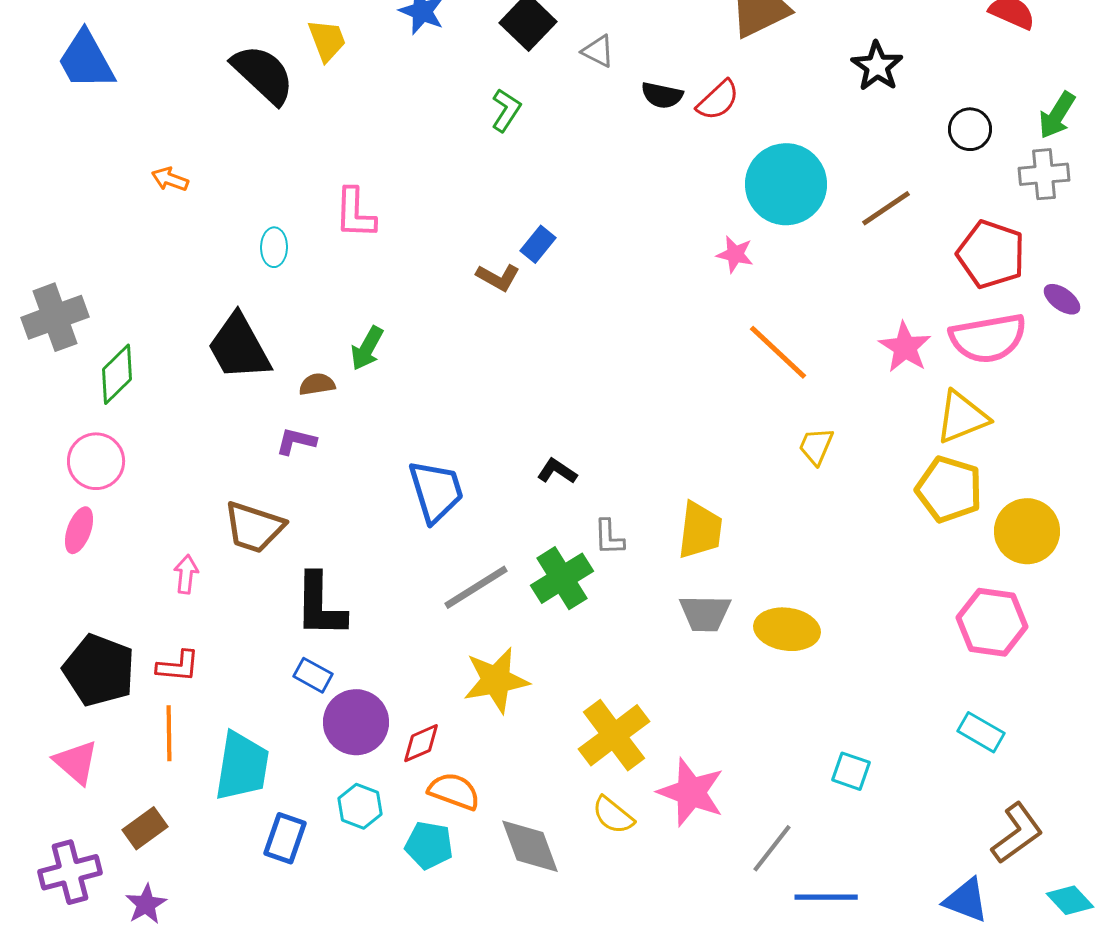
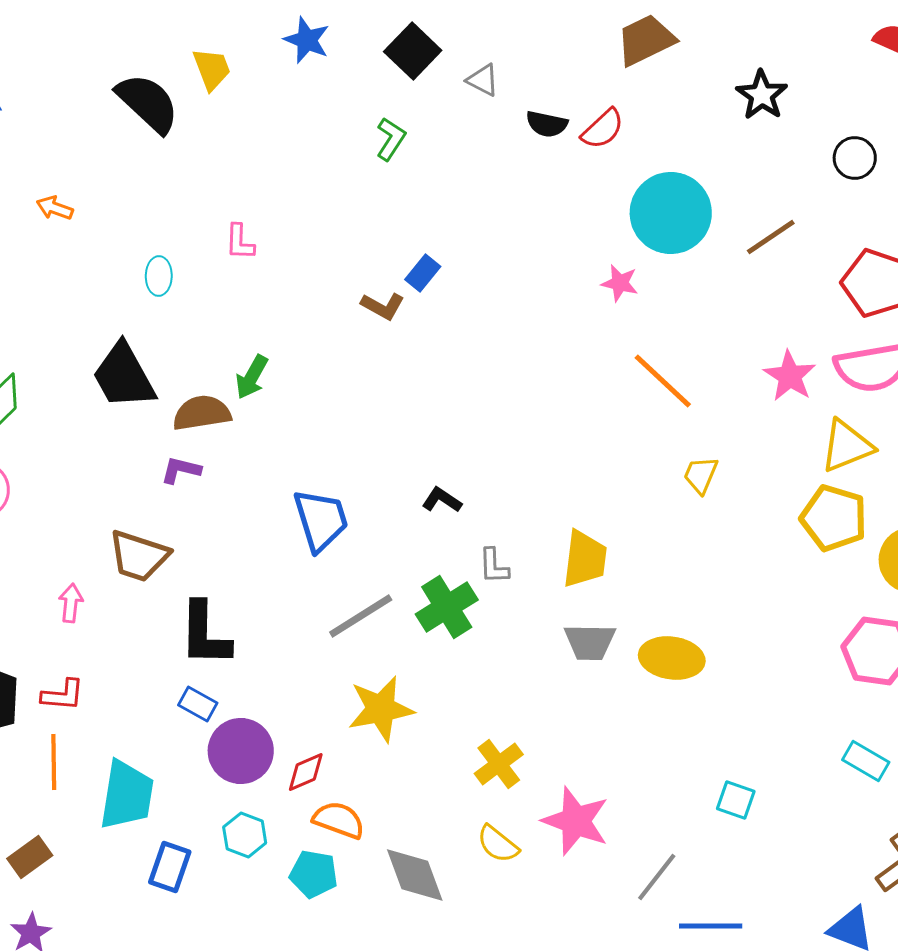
pink L-shape: (355, 213) -> (240, 242), size x0.7
brown semicircle: (317, 384) -> (202, 413), size x1.6
yellow cross: (614, 735) -> (499, 764), size x0.7

